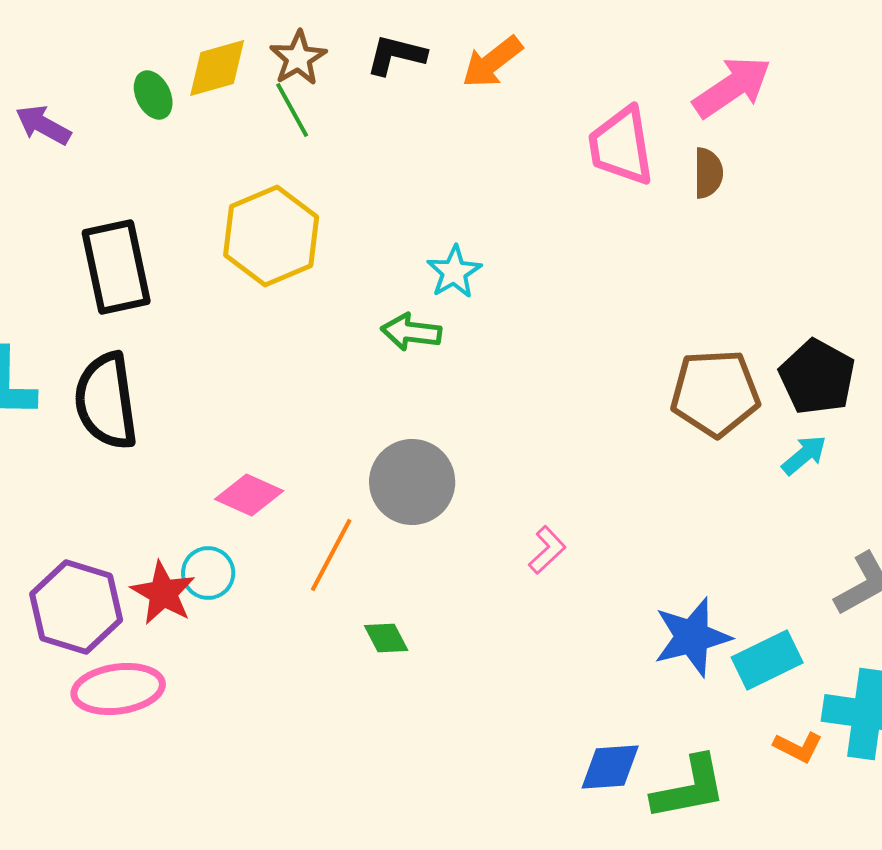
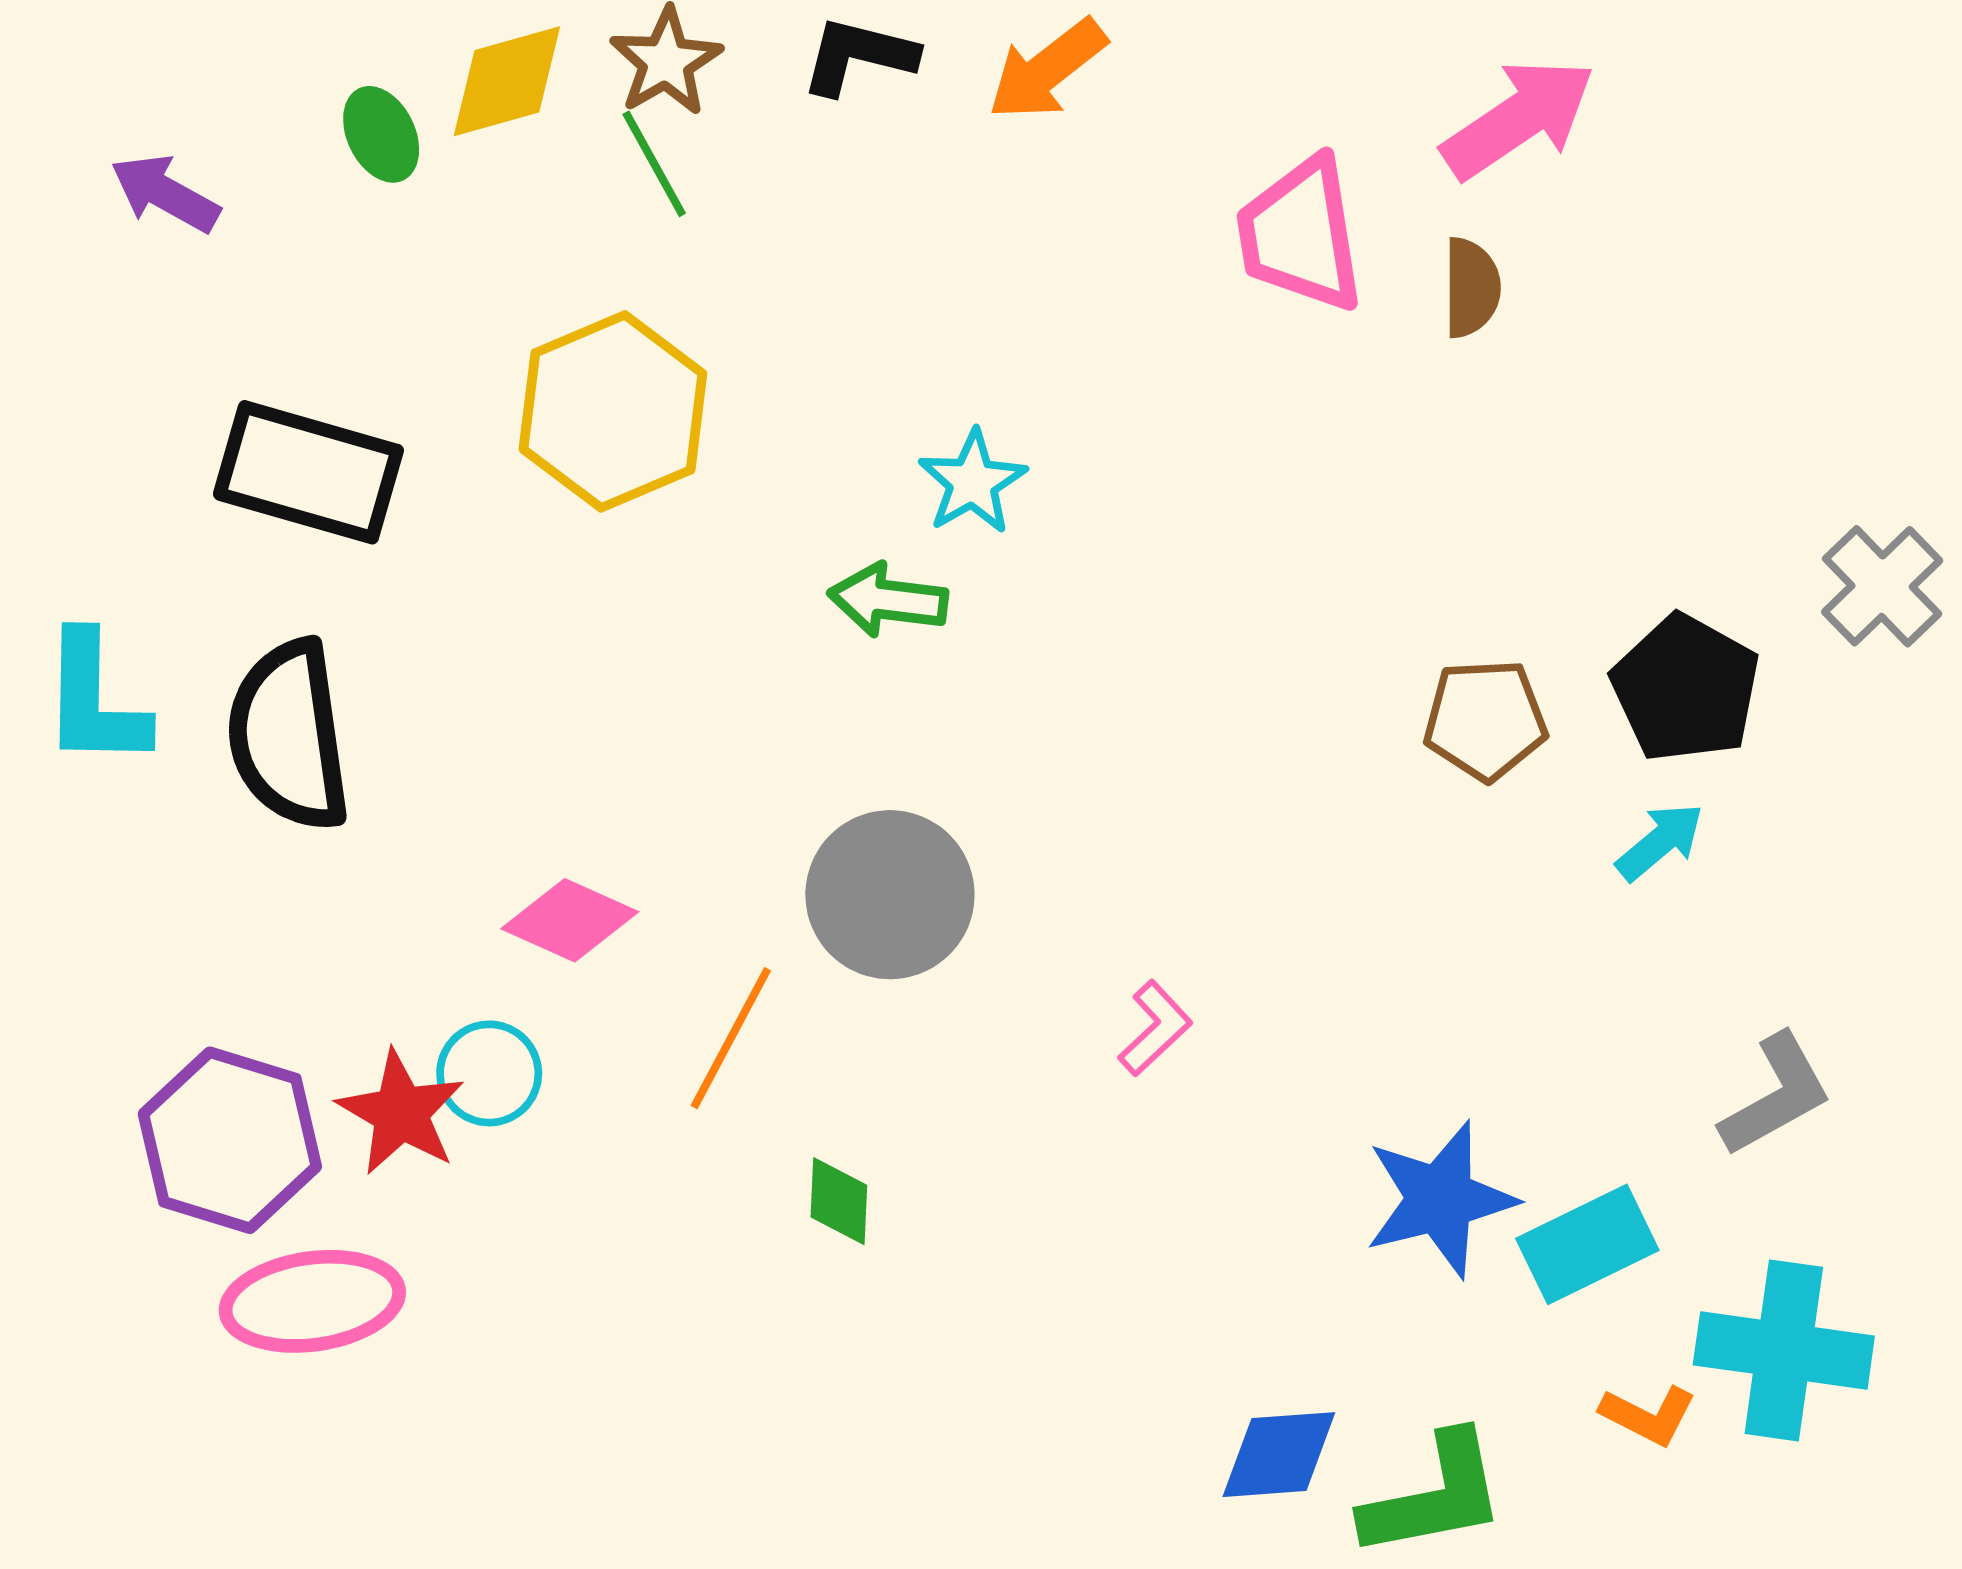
black rectangle: (116, 267) -> (308, 472), turned -62
brown pentagon: (715, 393) -> (1485, 720), size x0.7
green diamond: (386, 638) -> (839, 1201), turned 30

